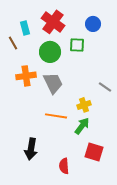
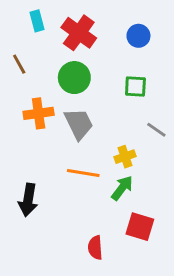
cyan rectangle: (25, 28) -> (37, 21), moved
green square: (77, 45) -> (135, 87), moved
black arrow: (31, 149) -> (28, 200), moved

